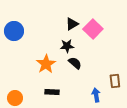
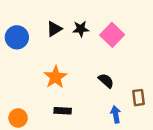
black triangle: (72, 24) -> (54, 29), moved
black star: (67, 46) -> (81, 29), moved
black semicircle: (75, 63) -> (106, 81), moved

